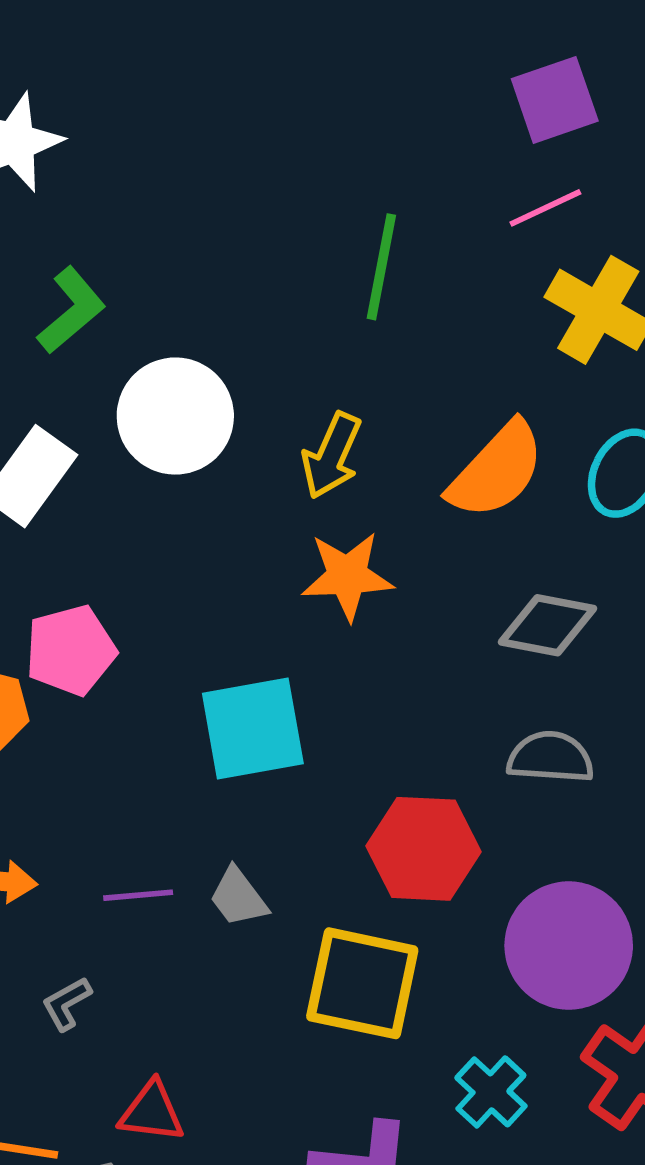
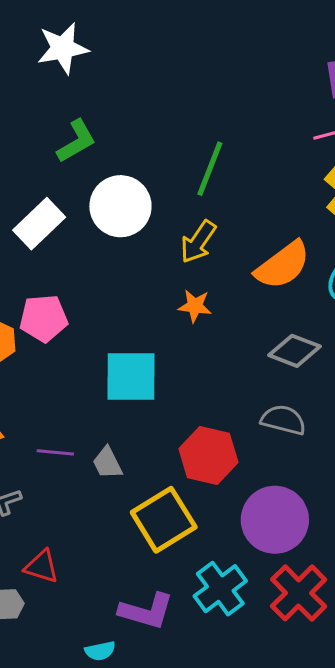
green line: (381, 267) -> (210, 169), moved
orange star: (347, 576) -> (195, 306), size x0.7
yellow square: (362, 983) -> (164, 520), turned 36
cyan cross: (491, 1092) -> (220, 589), size x1.4

